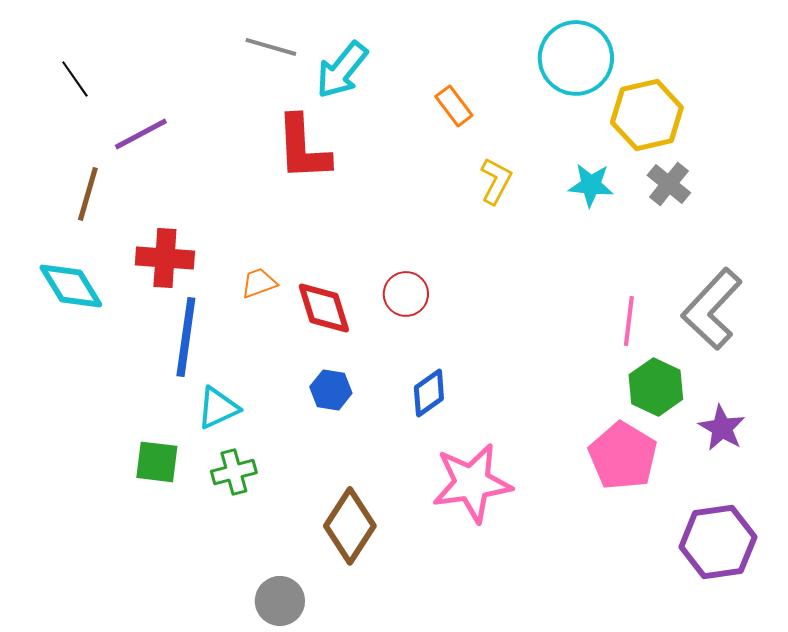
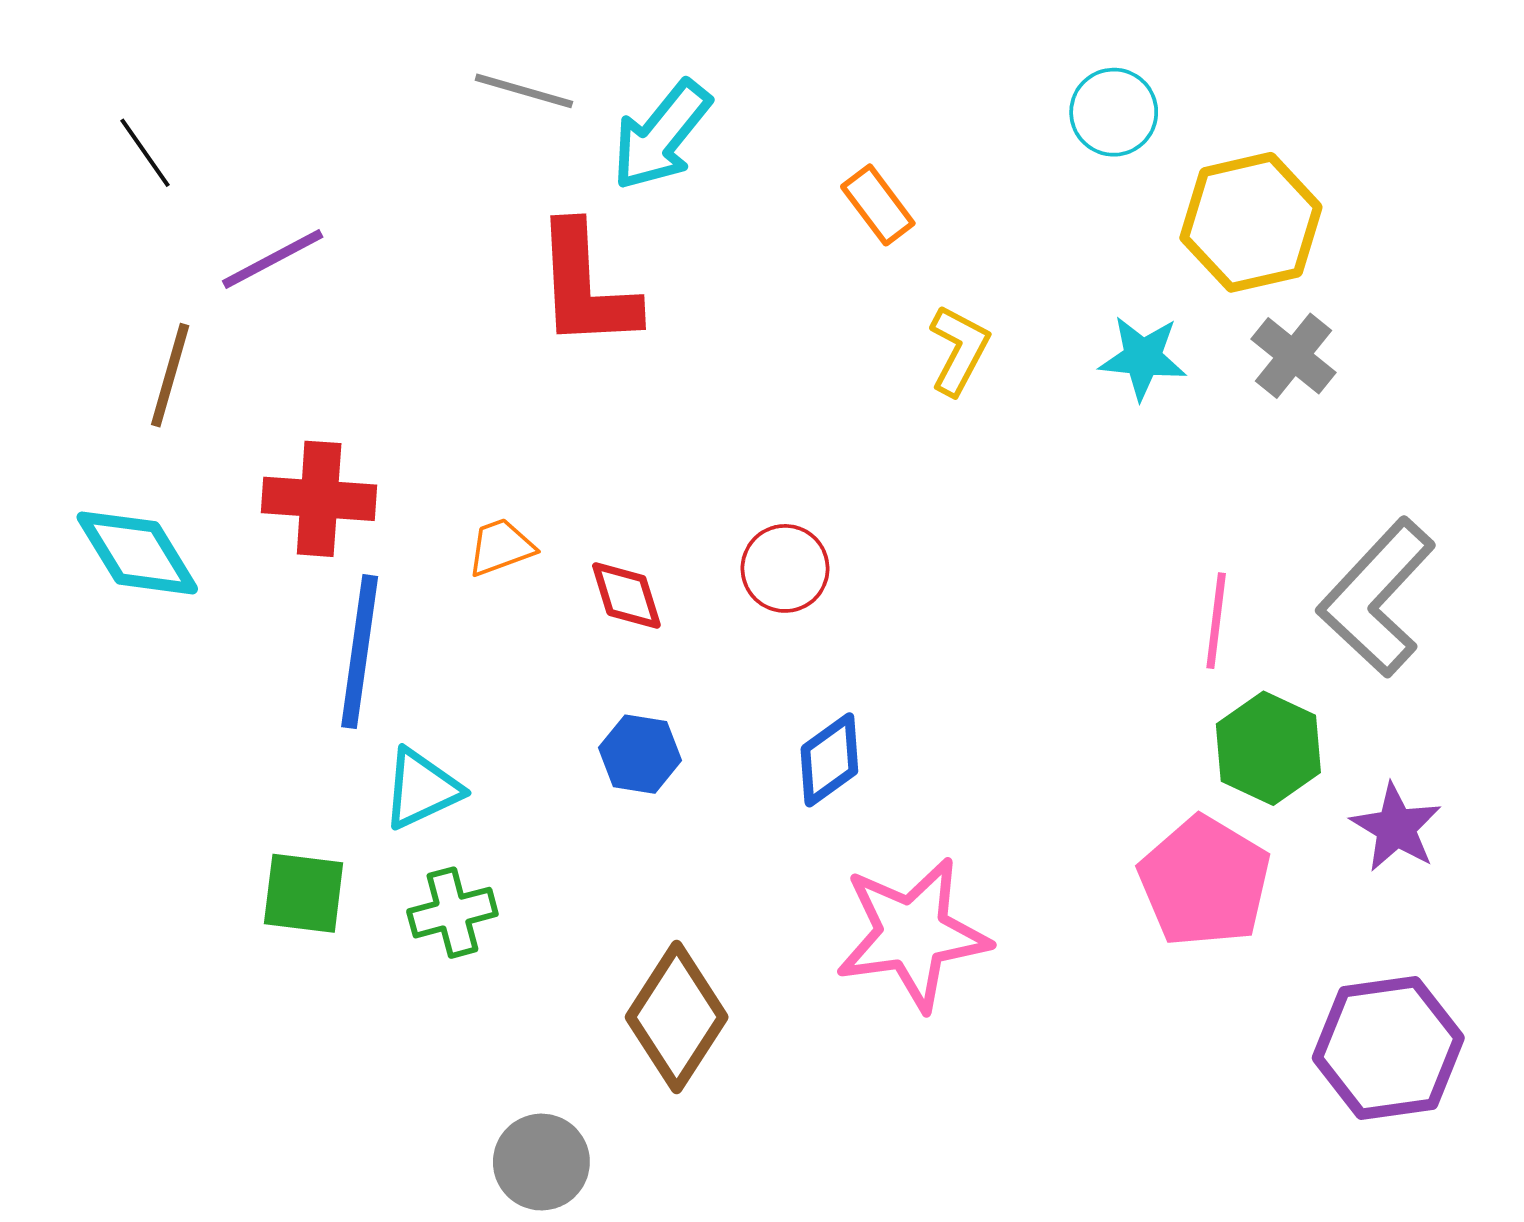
cyan circle: (576, 58) -> (1114, 112), size x0.6
red diamond: (324, 308) -> (626, 596), size x0.7

